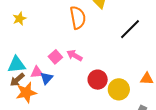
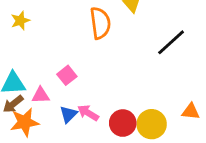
pink arrow: (75, 55) -> (88, 113), moved
blue triangle: (46, 78) -> (69, 114), moved
red circle: (98, 80) -> (123, 123), moved

